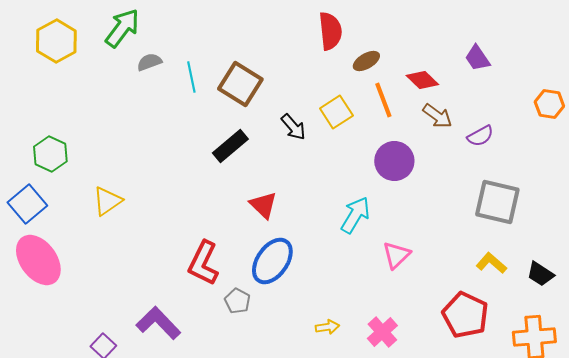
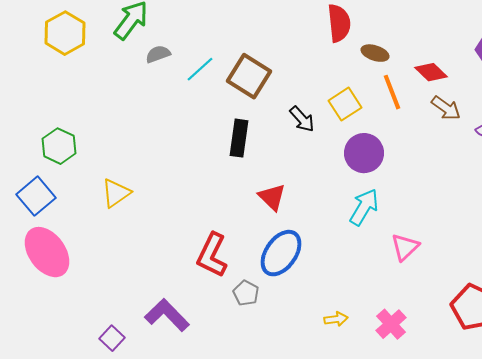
brown ellipse: (366, 61) -> (375, 53), turned 48
cyan line: (191, 77) -> (200, 69), turned 60
black rectangle: (230, 146) -> (239, 138), turned -42
purple circle: (394, 161) -> (364, 153), moved

